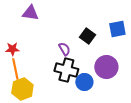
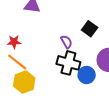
orange line: (15, 69) -> (17, 62), turned -40

